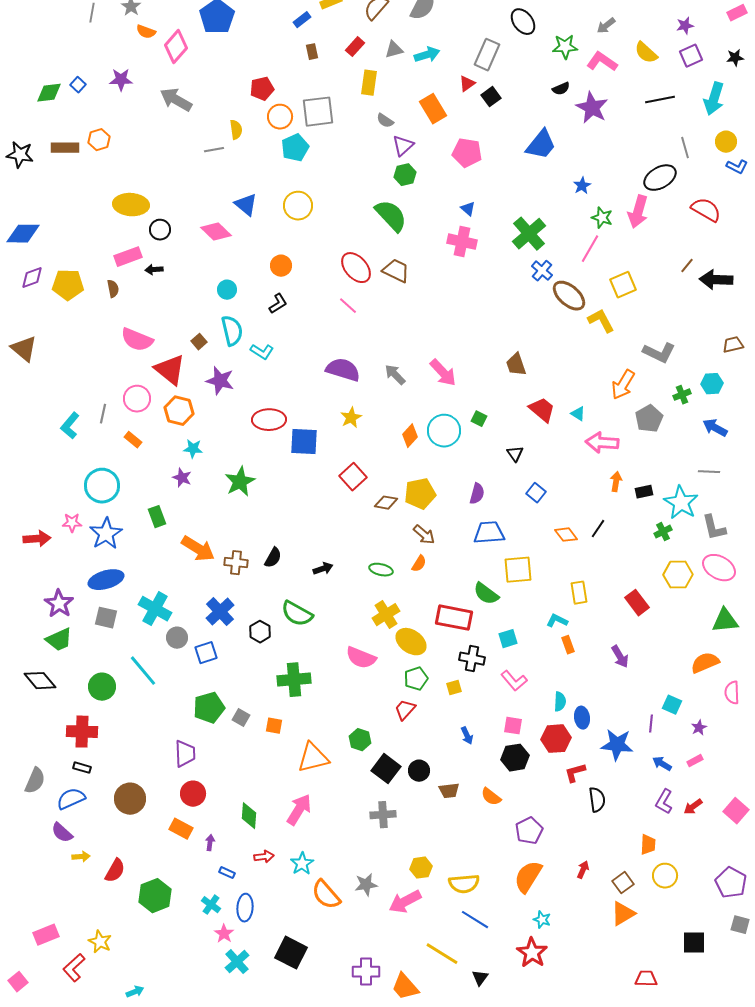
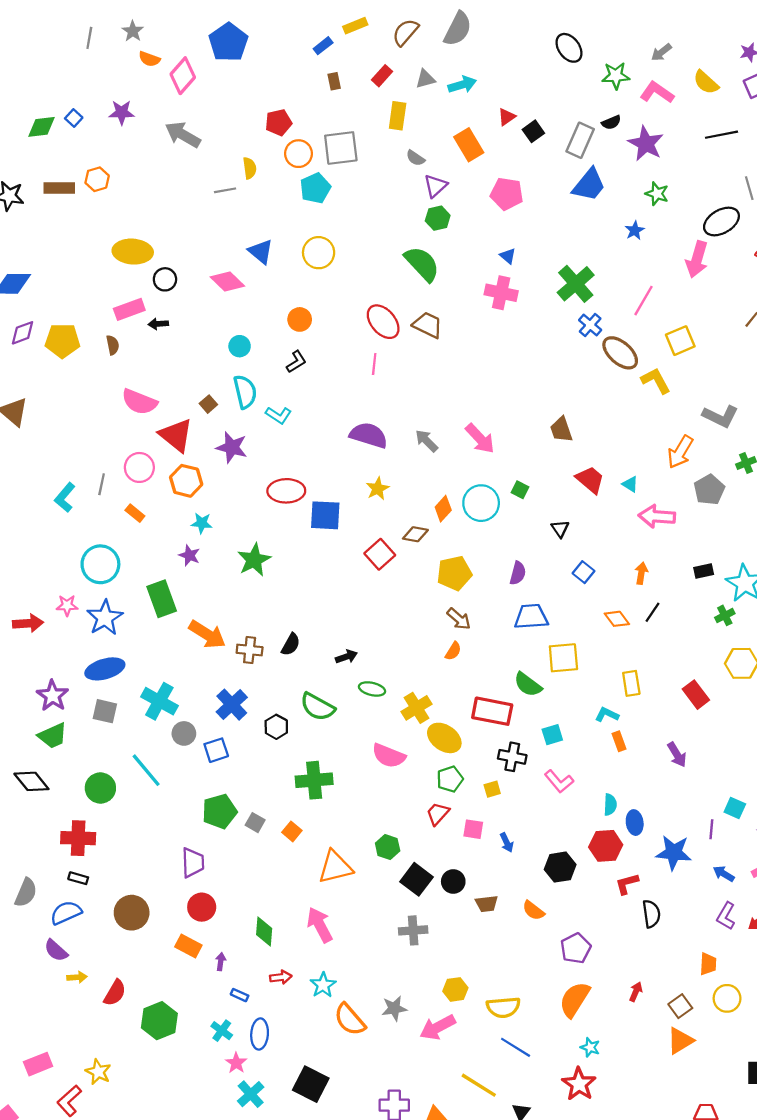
gray rectangle: (487, 55) -> (580, 140), moved
green star: (602, 218) -> (657, 194), moved
pink line: (348, 306) -> (374, 364), turned 54
orange arrow: (616, 482) -> (641, 573), moved
brown diamond: (386, 503) -> (415, 534), moved
green rectangle: (157, 517) -> (162, 599), size x1.5
green ellipse: (381, 570) -> (372, 689), moved
orange square: (274, 726) -> (292, 831), turned 30
pink square: (513, 726) -> (473, 829), moved
pink arrow: (299, 810) -> (320, 925), turned -60

